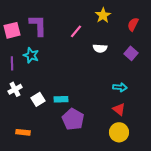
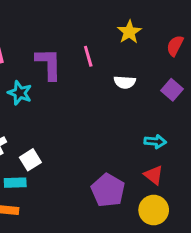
purple L-shape: (38, 25) -> (49, 64), moved
pink line: (76, 31) -> (88, 56), turned -56
cyan rectangle: (61, 99) -> (15, 183), moved
purple pentagon: (73, 119) -> (108, 190), moved

